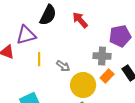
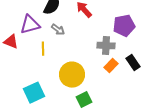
gray arrow: (63, 66) -> (58, 30), moved
yellow circle: (83, 85) -> (72, 75), moved

